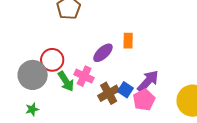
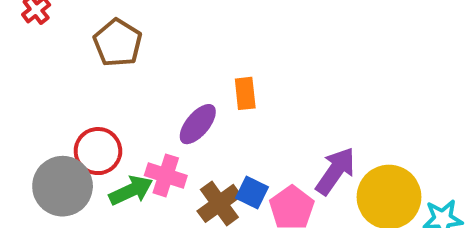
green arrow: (66, 81) -> (131, 190), turned -75
purple arrow: (148, 81) -> (335, 171), moved

